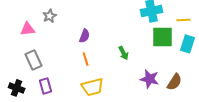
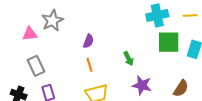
gray star: (50, 16) -> (52, 21), size x1.5
yellow line: (184, 20) -> (190, 15), moved
purple star: (150, 79) -> (142, 85), moved

